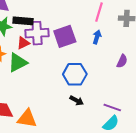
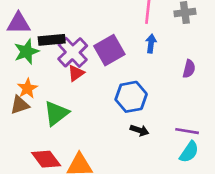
purple cross: (37, 33) -> (73, 52), turned -30
red triangle: (23, 43) -> (76, 73), moved
green triangle: (18, 63) -> (56, 113), moved

